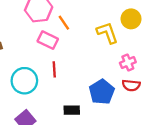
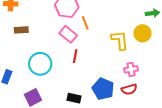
red line: (54, 69) -> (75, 56), moved
red semicircle: (131, 85) -> (129, 89), turned -35
blue pentagon: (102, 92) -> (103, 89), turned -30

